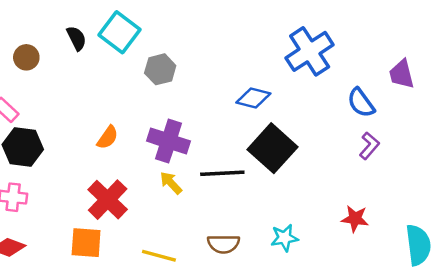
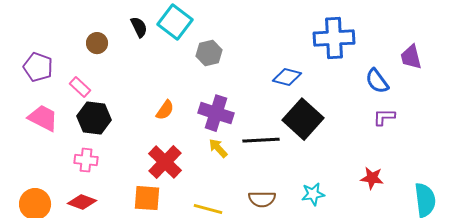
blue cross: (310, 51) -> (334, 38), turned 30
purple L-shape: (369, 146) -> (384, 117), turned -130

